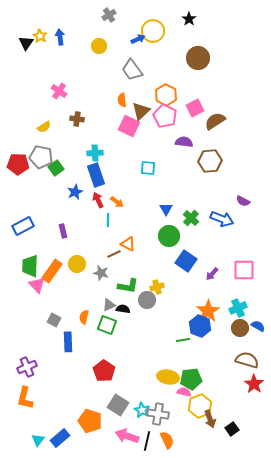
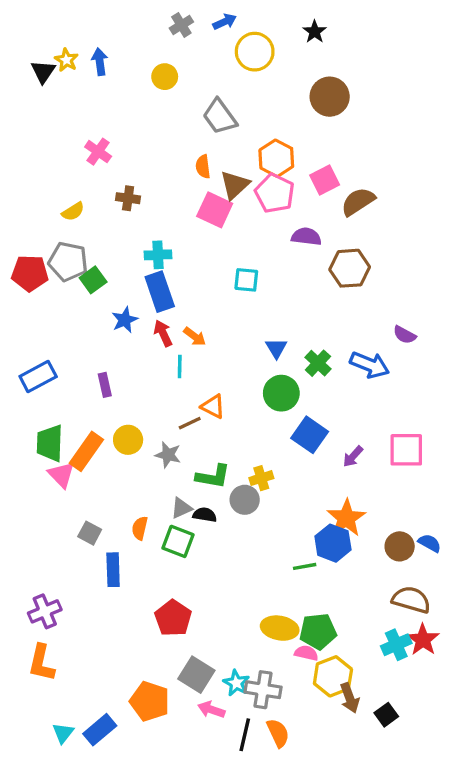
blue arrow: (138, 39) -> (225, 22), moved
cyan cross: (238, 308) -> (396, 645), moved
pink arrow: (127, 436) -> (211, 710), moved, size x0.7

